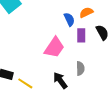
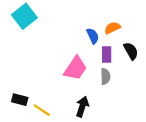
gray semicircle: (80, 68) -> (105, 76), moved
black arrow: (60, 80) -> (82, 107), turned 54

